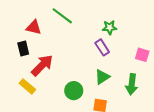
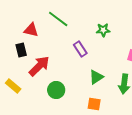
purple rectangle: (102, 47) -> (80, 49), moved
yellow rectangle: (27, 86) -> (13, 86), moved
green circle: (74, 91) -> (56, 90), moved

